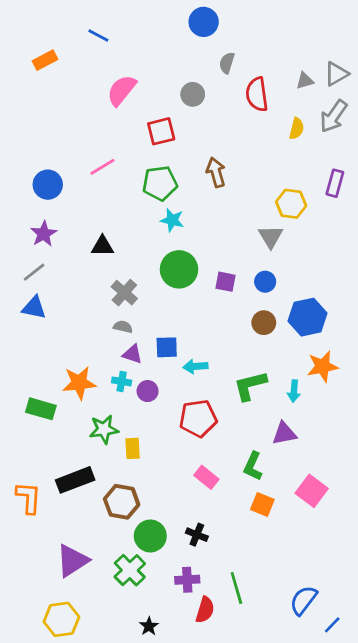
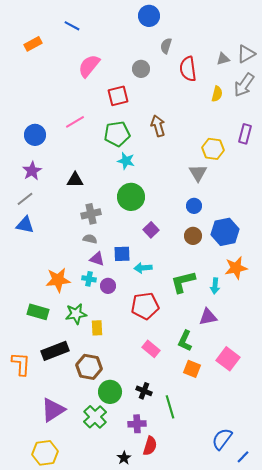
purple square: (225, 282) -> (151, 230), moved, turned 35
gray cross: (124, 293) -> (91, 214), turned 36
green rectangle: (41, 409) -> (38, 312), moved
green line: (236, 588) -> (170, 407), moved
black star: (149, 626) -> (124, 458), moved

